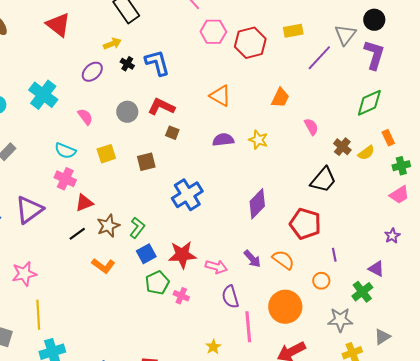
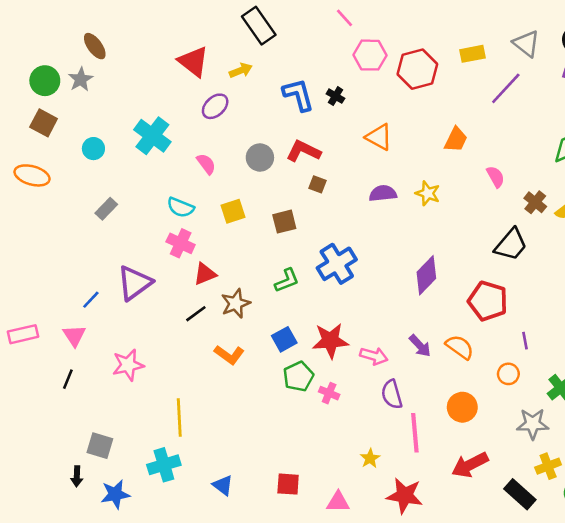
red triangle: (58, 25) -> (193, 61), moved
gray triangle: (345, 35) -> (526, 44), moved, turned -30
black cross: (127, 64) -> (335, 96), moved
green L-shape: (137, 228) -> (287, 280), moved, turned 30
orange circle: (285, 307) -> (462, 407), size x0.7
yellow line: (38, 315) -> (179, 417), moved

